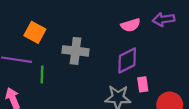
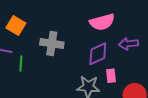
purple arrow: (164, 19) -> (128, 44), moved
pink semicircle: (131, 25) -> (102, 22), size x1.4

